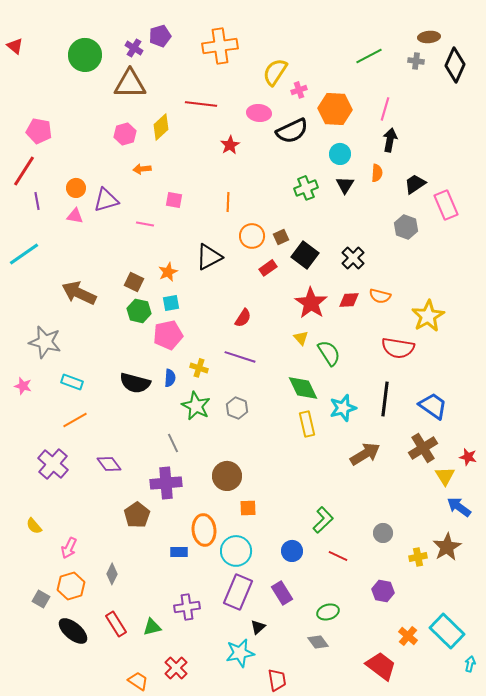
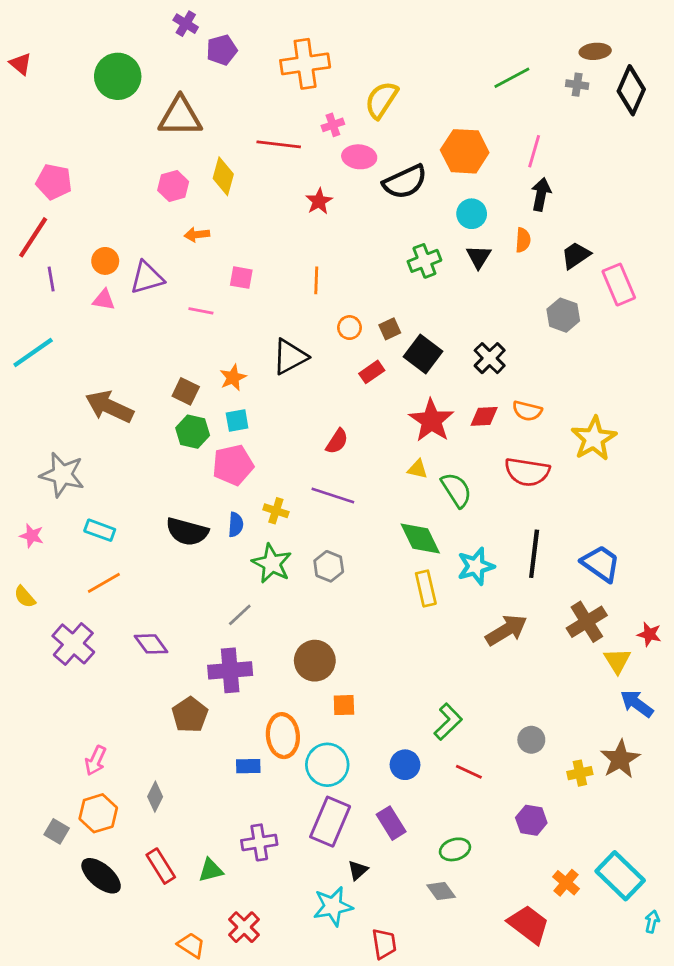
purple cross: (134, 48) -> (186, 24), moved
pink cross: (299, 90) -> (333, 125), moved
yellow diamond: (161, 127) -> (223, 176), turned -32
orange circle: (252, 236) -> (349, 328), size x0.7
yellow triangle: (301, 338) -> (417, 469), turned -35
red semicircle: (398, 348) -> (527, 472), moved
gray line: (173, 443) -> (240, 615), turned 72
yellow semicircle: (34, 526) -> (25, 597), moved

